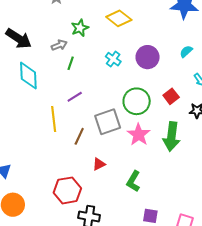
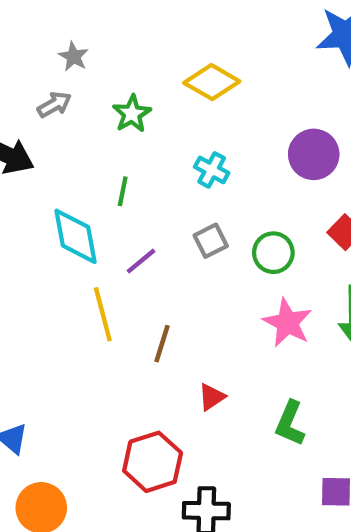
gray arrow: (59, 45) -> (54, 105), moved
purple circle: (148, 57) -> (314, 154), moved
cyan diamond: (28, 76) -> (76, 236), moved
green circle: (137, 101) -> (273, 253), size x0.7
gray square: (108, 122) -> (211, 241), moved, size x0.6

